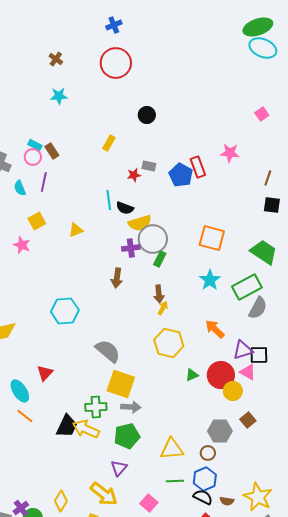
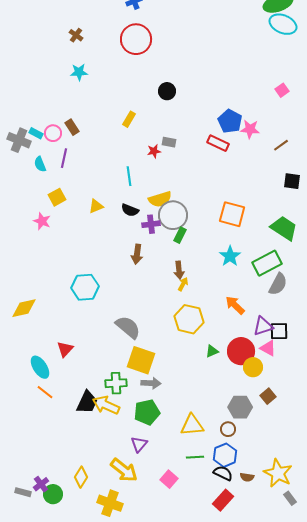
cyan rectangle: (35, 145) -> (36, 133), moved
red rectangle: (198, 167) -> (218, 143), turned -45
blue pentagon: (181, 175) -> (230, 121), moved
brown line: (268, 178) -> (281, 145), moved, turned 35
black semicircle: (125, 208) -> (130, 210), moved

